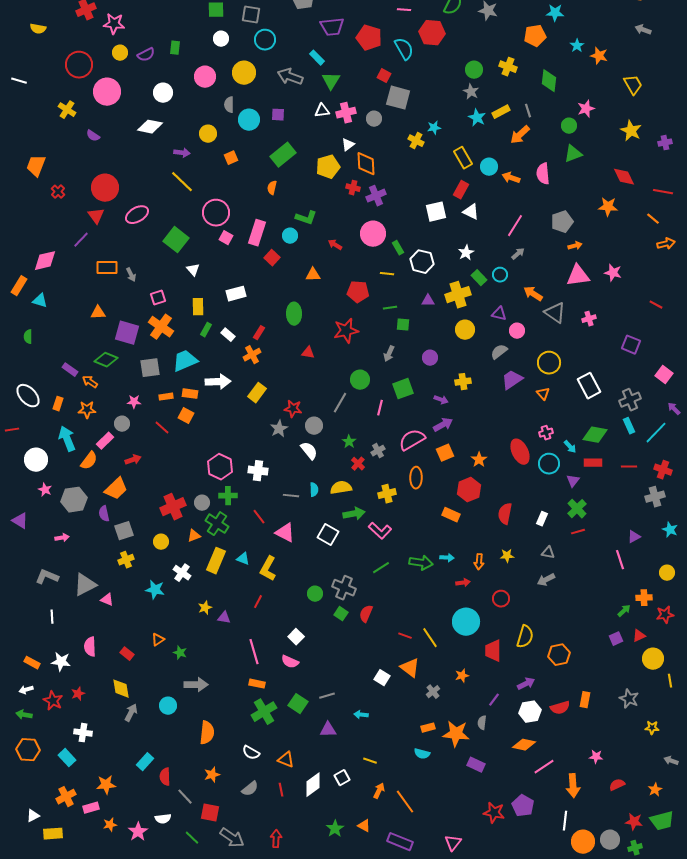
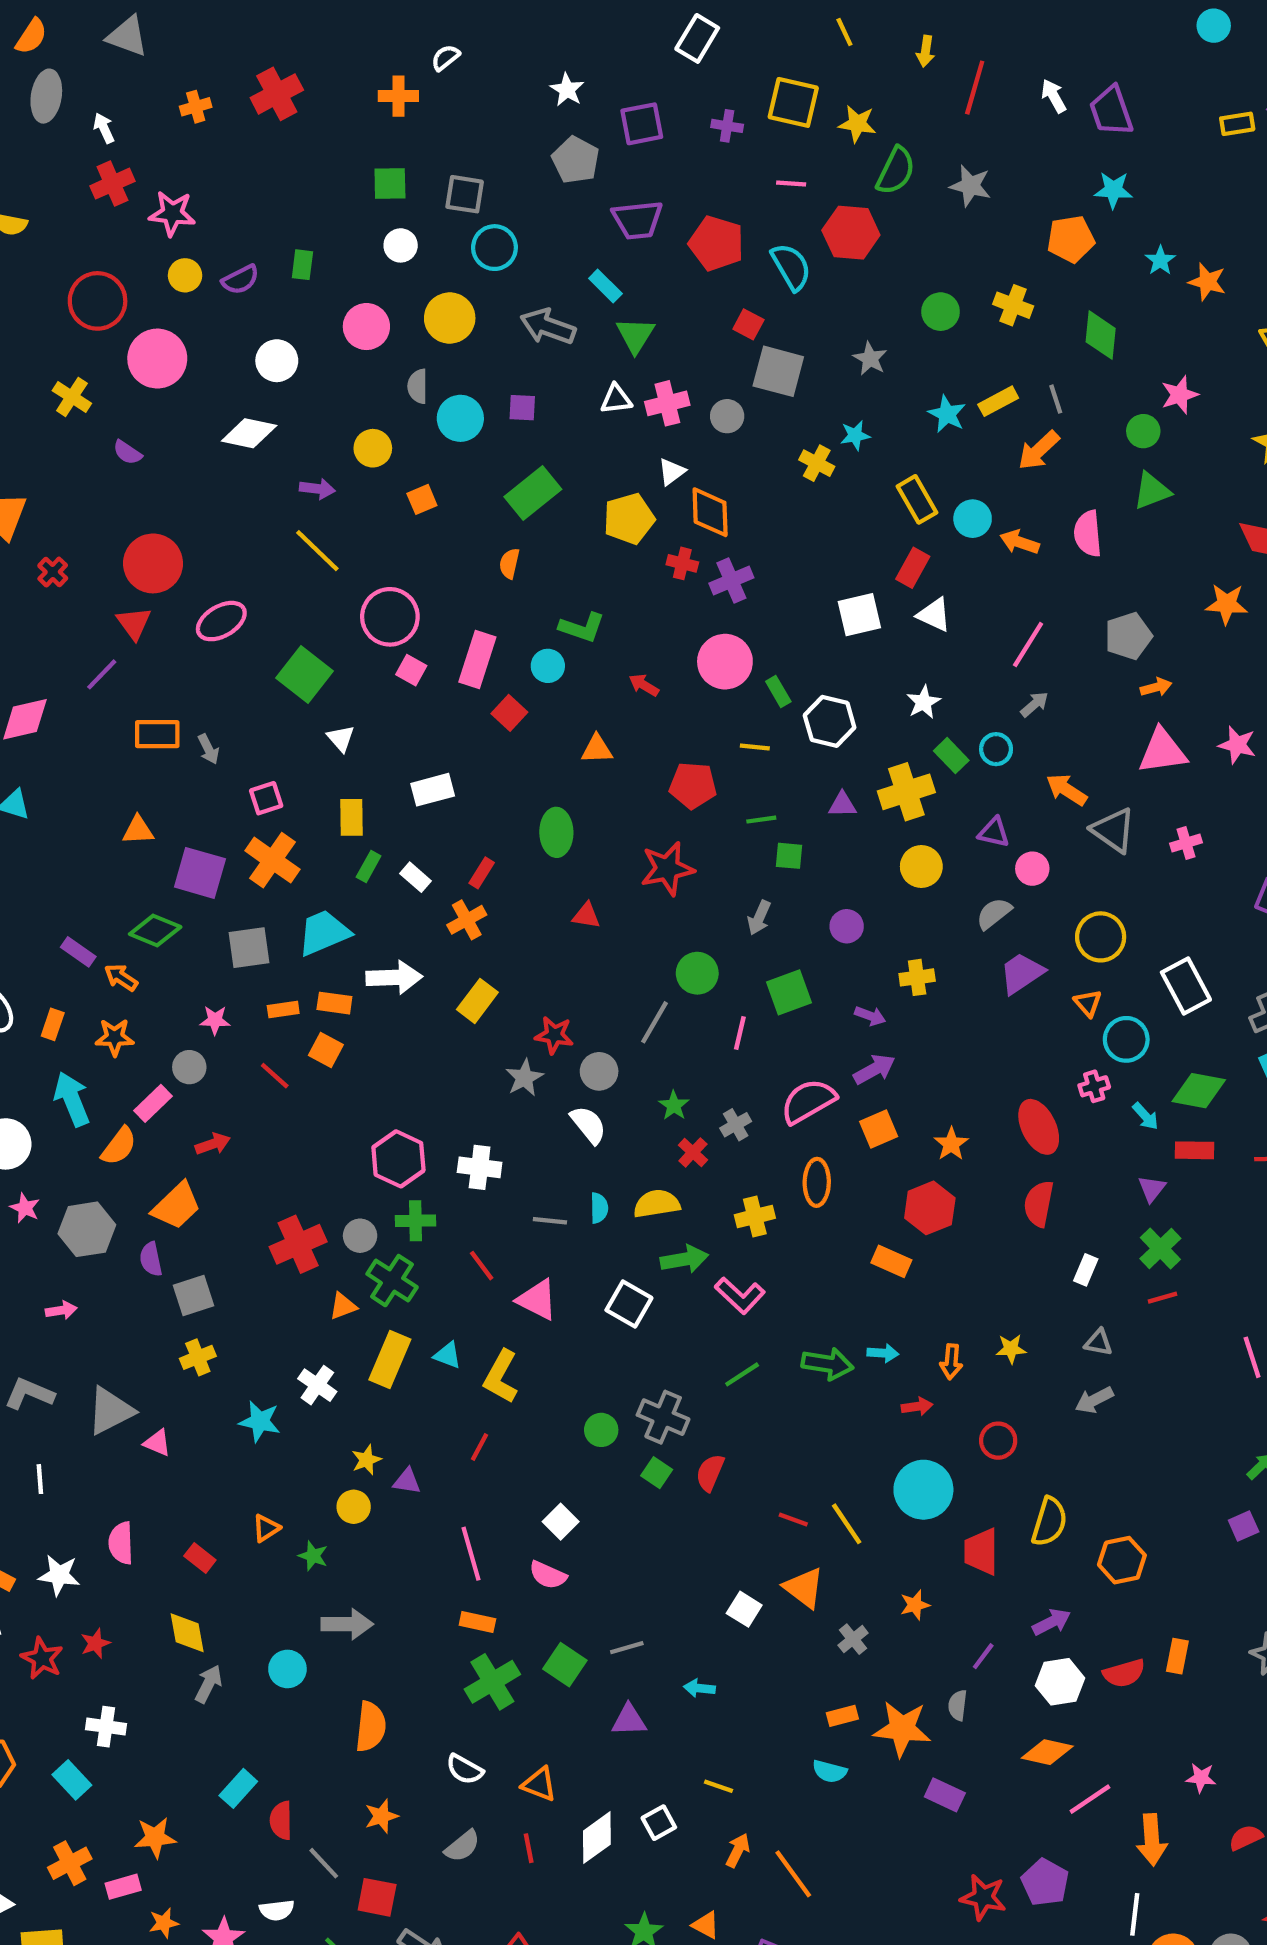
gray star: (471, 92) -> (870, 359), moved
cyan circle: (549, 464) -> (1126, 1039), moved
red semicircle: (505, 514) -> (1039, 1204), moved
yellow circle: (161, 542) -> (354, 1507), moved

